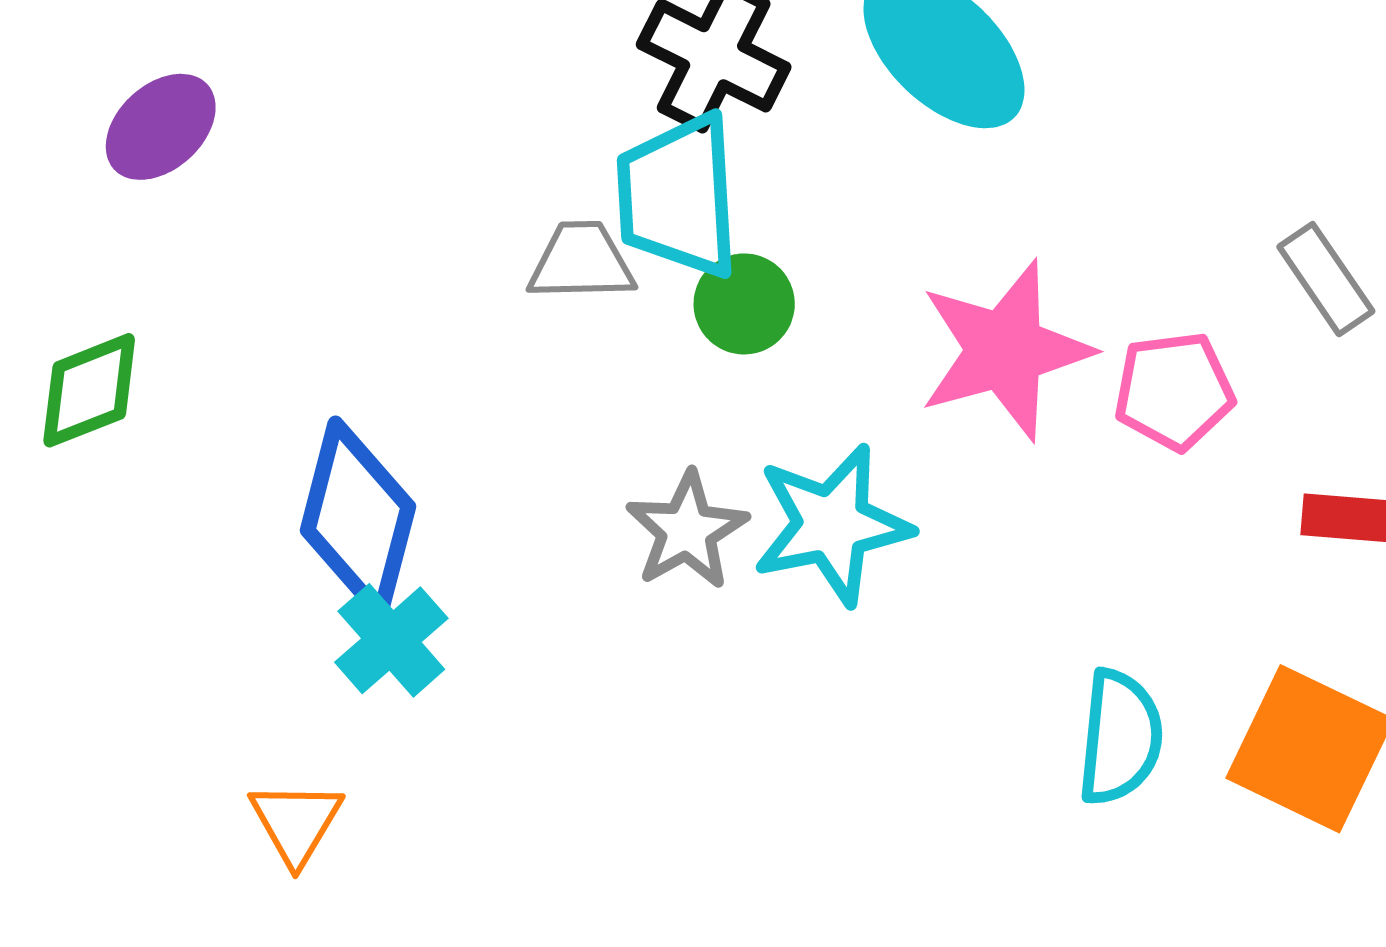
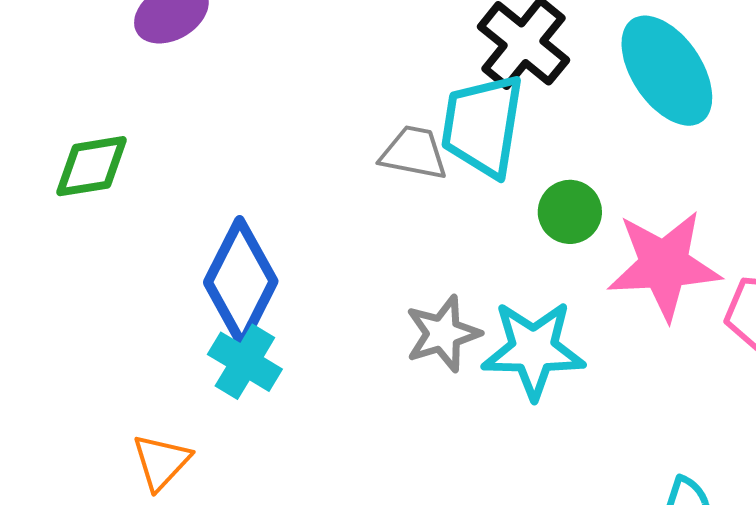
green circle: (744, 304) -> (570, 212), moved
cyan cross: (391, 640) -> (245, 362), turned -30

